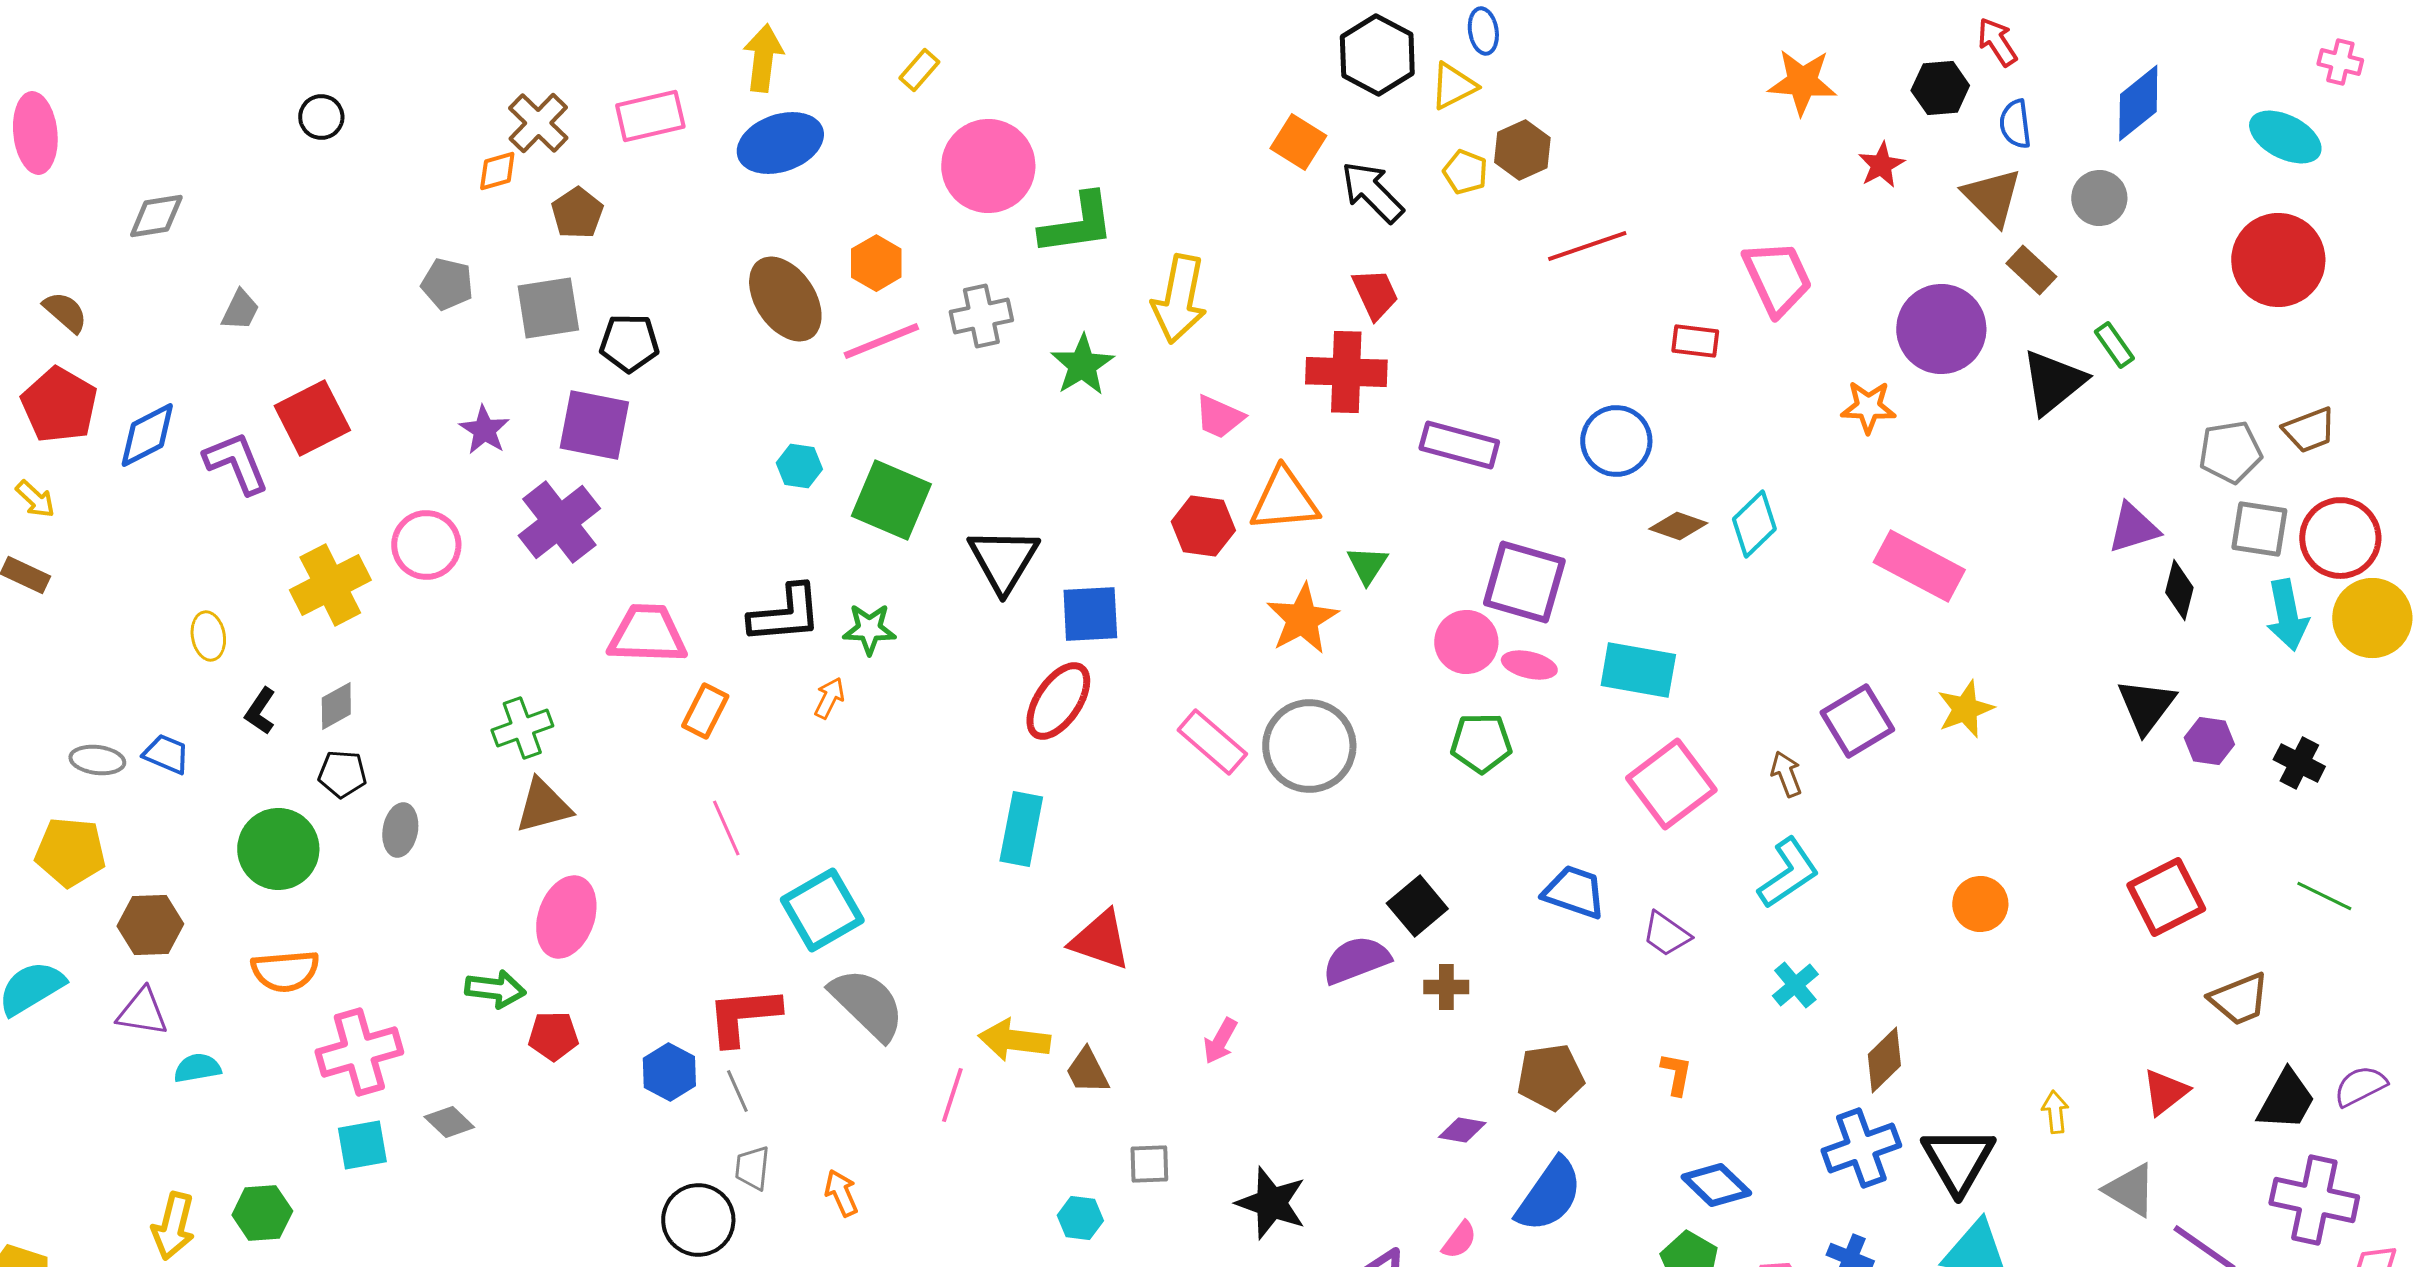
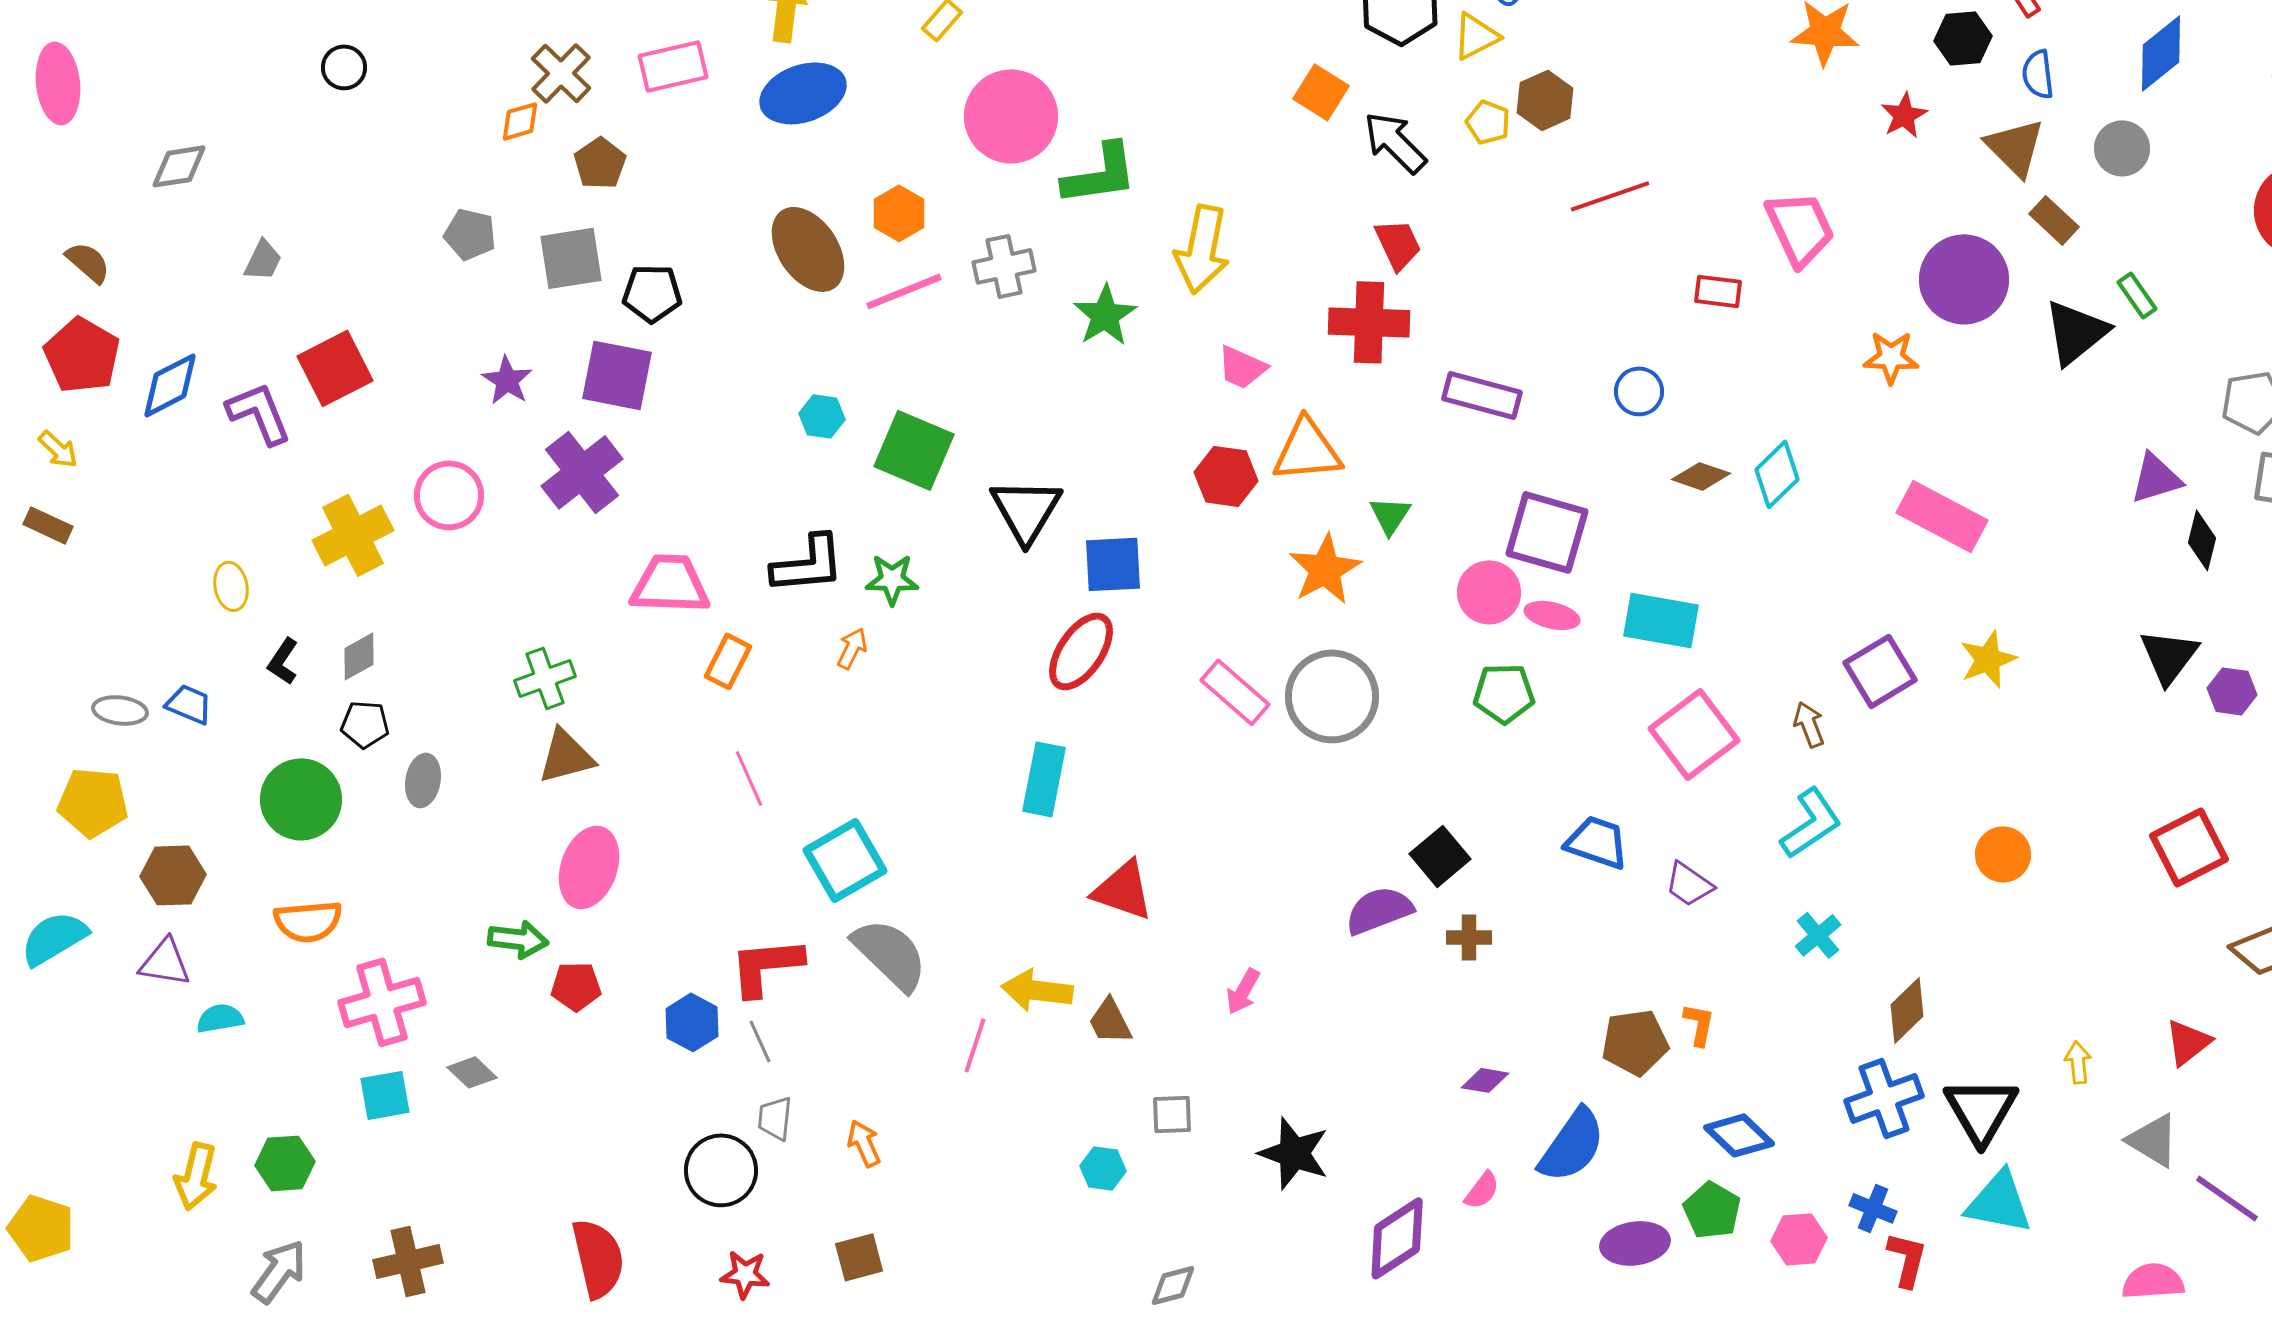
blue circle: (1616, 441) -> (1639, 391), size x0.7
brown pentagon: (1550, 1077) -> (1635, 1042), moved

